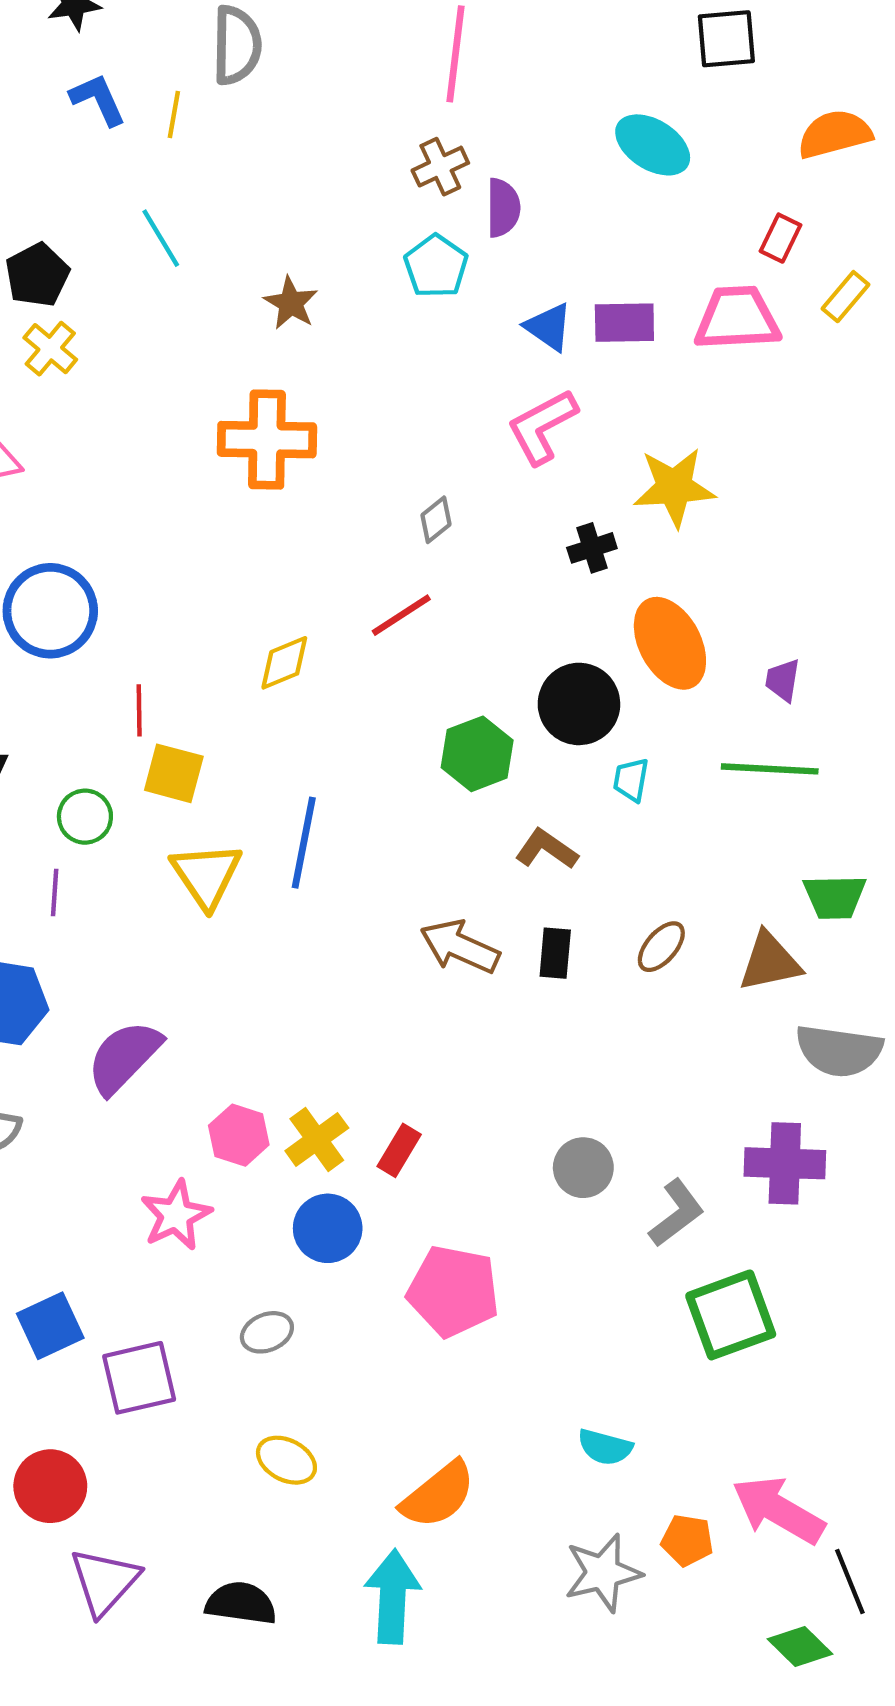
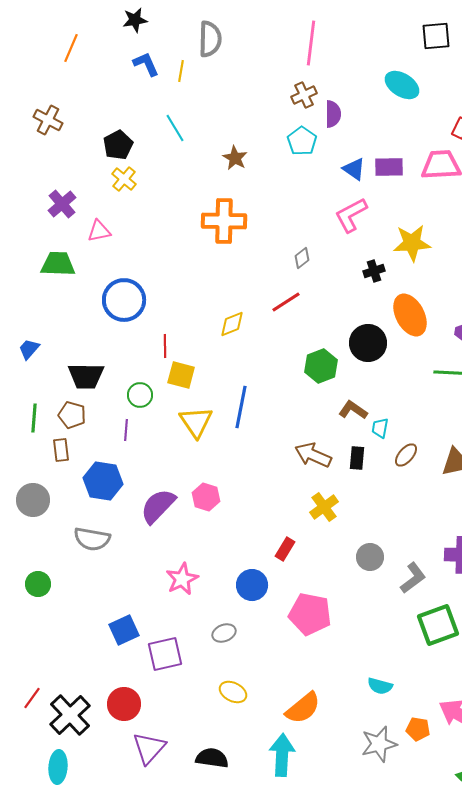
cyan trapezoid: (631, 780) -> (380, 428), moved
pink hexagon: (239, 1135) -> (206, 497), moved
yellow cross: (317, 1139) -> (324, 507), moved

